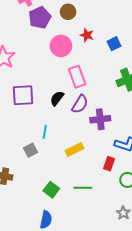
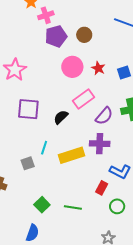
red star: (87, 35) -> (98, 68), moved
pink rectangle: (77, 77) -> (84, 99), turned 65
purple semicircle: (80, 104) -> (104, 116), moved
yellow rectangle: (74, 149) -> (71, 155), moved, size x1.4

